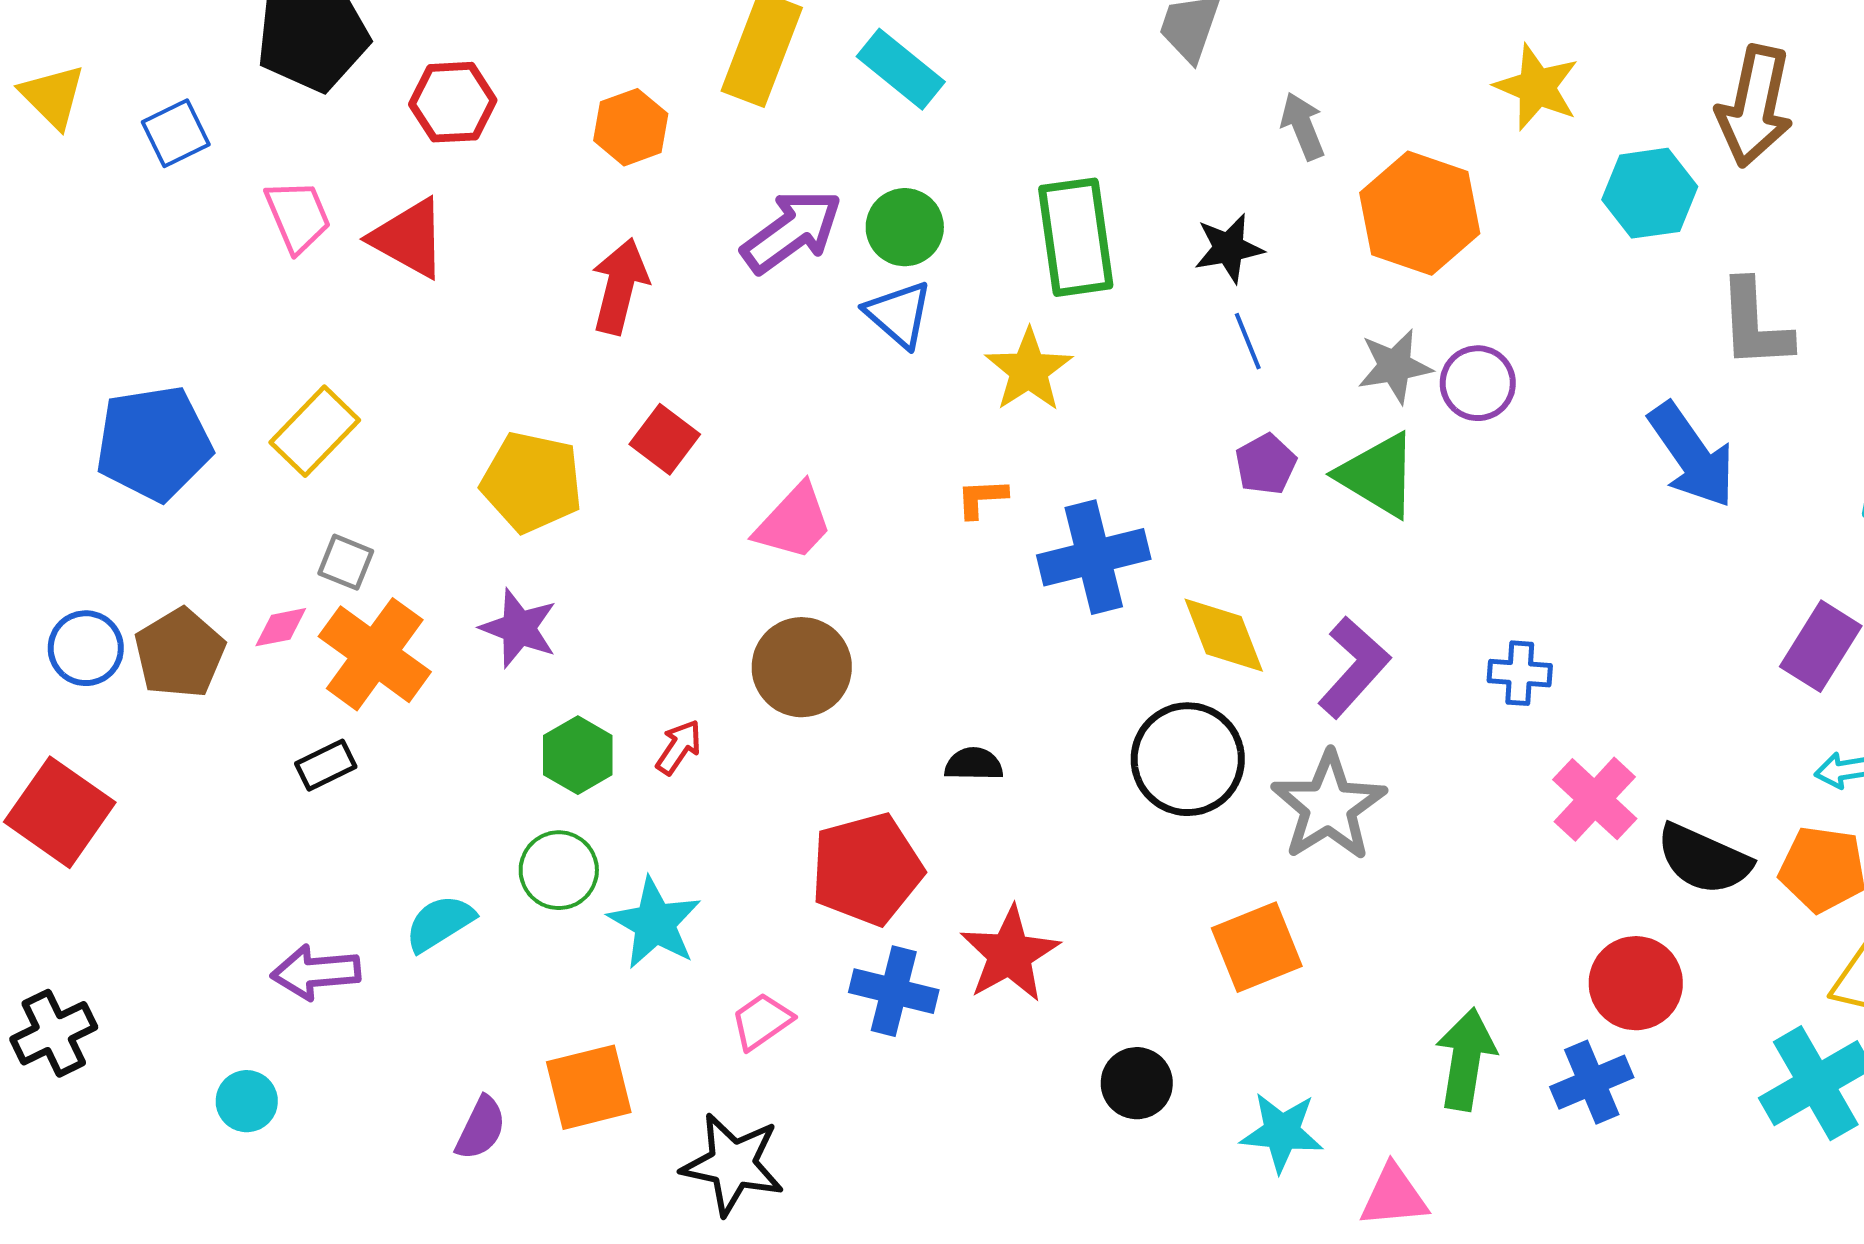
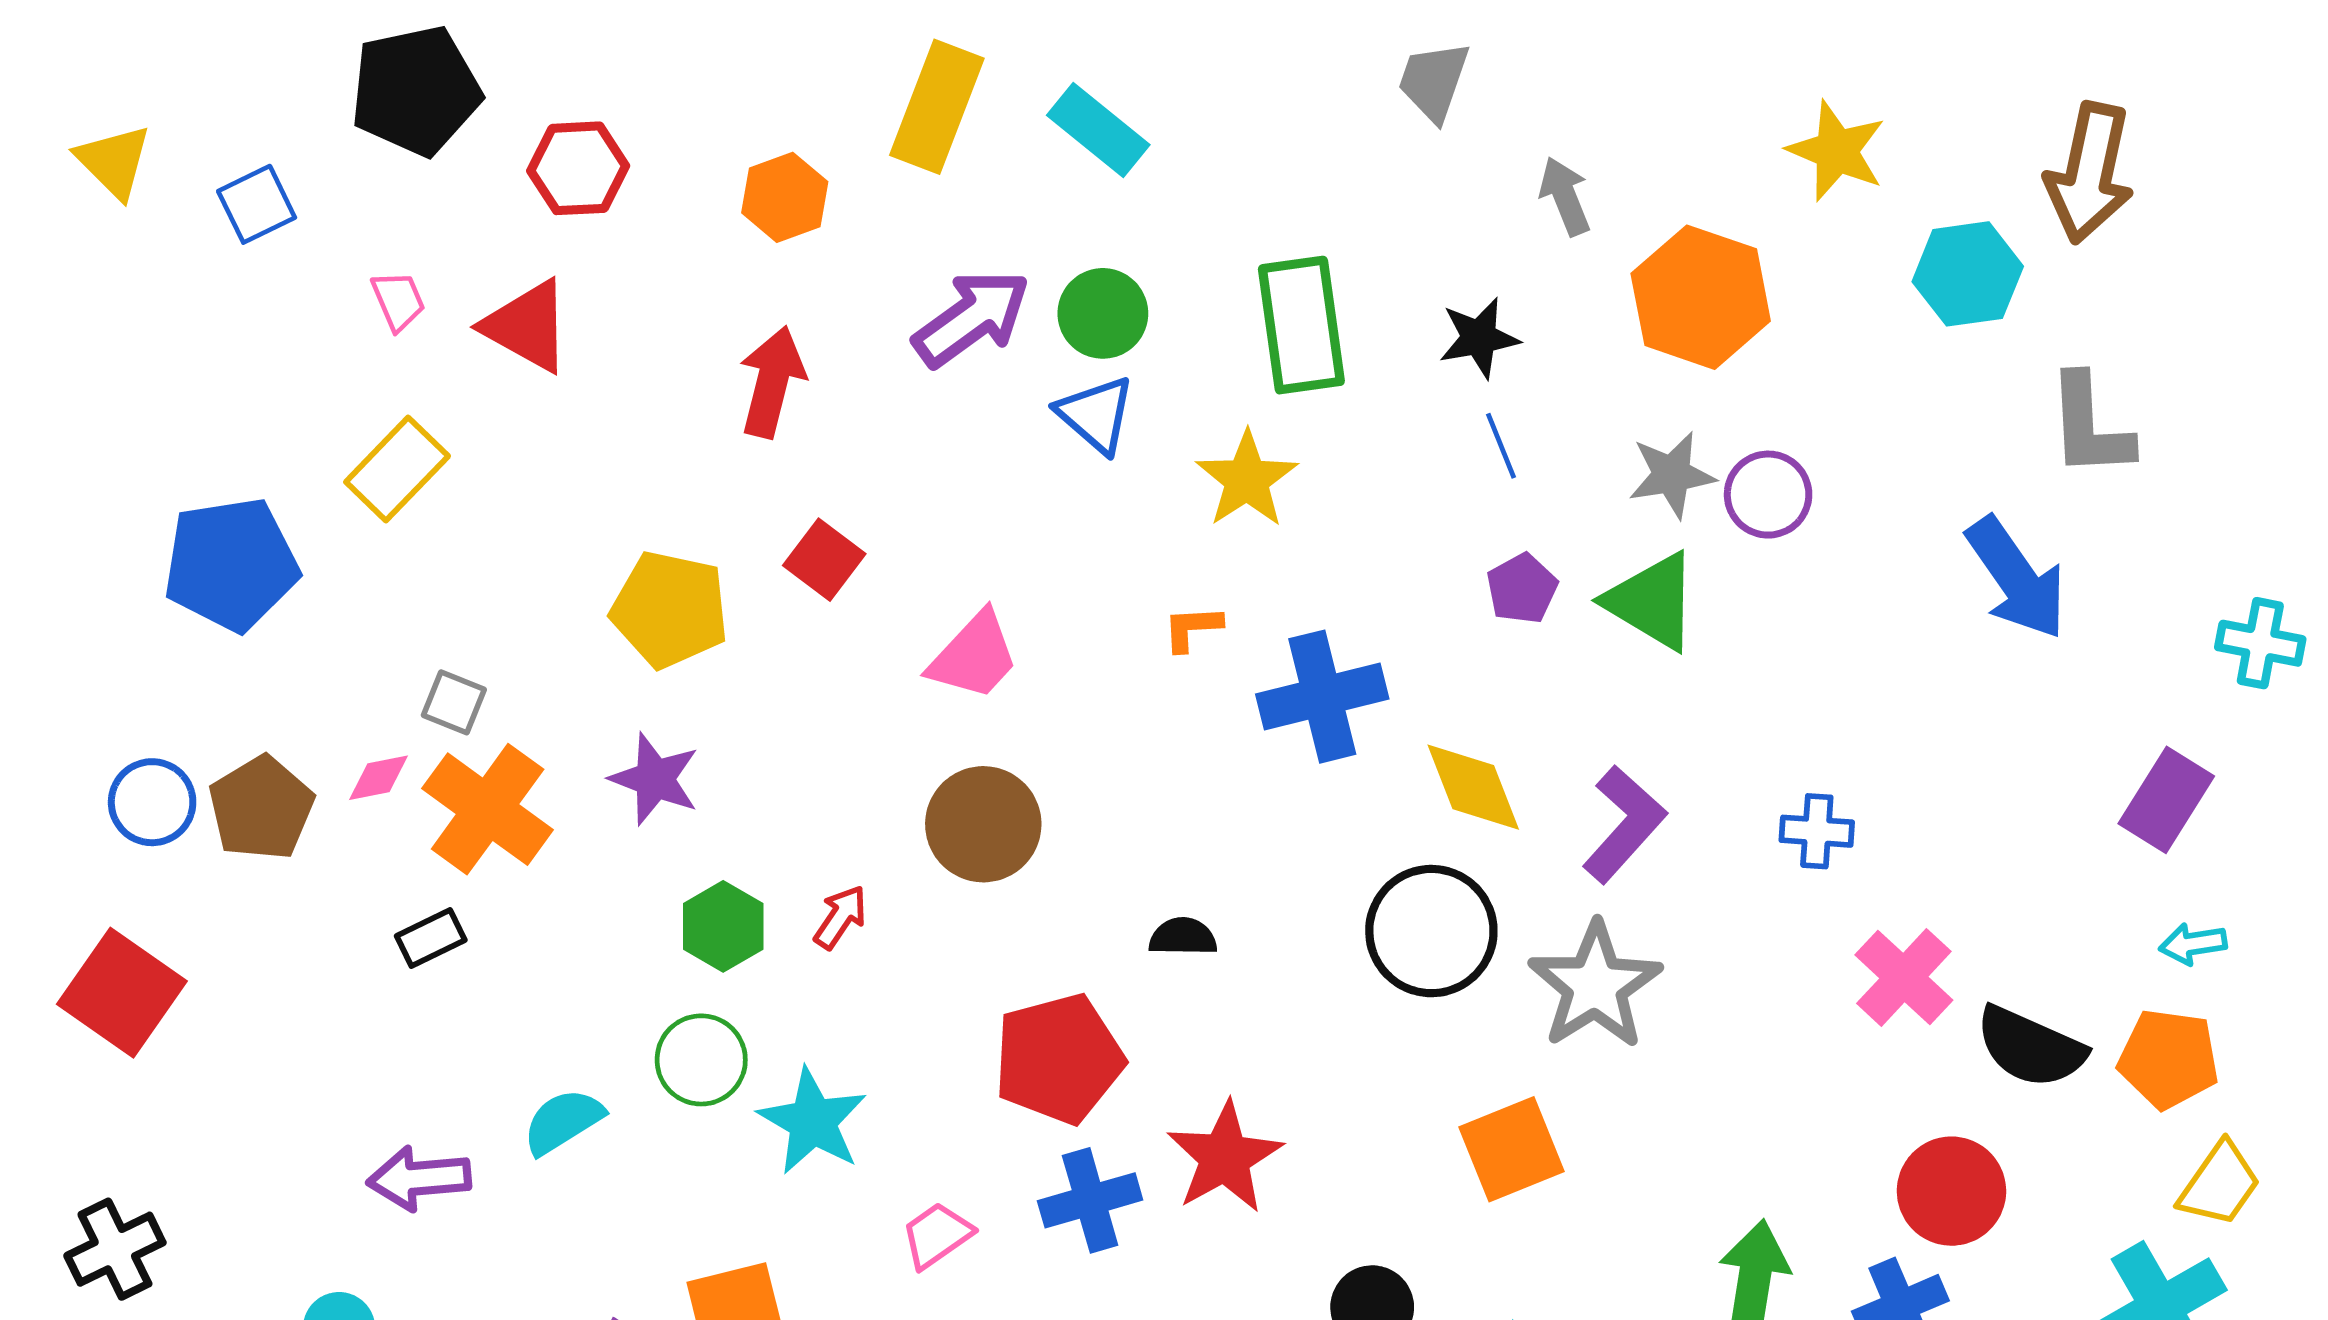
pink trapezoid: (298, 216) -> (398, 301), size x0.7
yellow rectangle: (315, 431) -> (397, 469), moved
blue cross: (894, 991) -> (1090, 1200), turned -30

